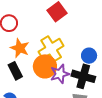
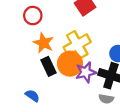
black rectangle: (15, 71) -> (49, 66), moved

